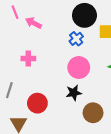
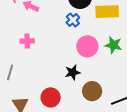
pink circle: (79, 68) -> (87, 46), moved
red circle: (37, 103) -> (51, 97), moved

